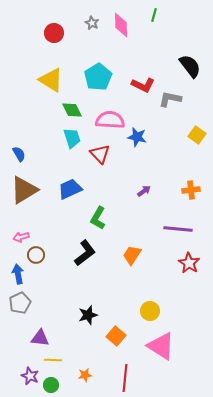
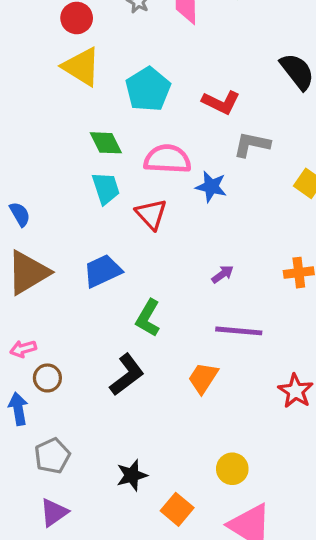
yellow triangle: (51, 80) -> (81, 67), moved
gray L-shape: (170, 99) -> (252, 144), moved
purple line: (178, 229) -> (239, 331), moved
gray pentagon: (20, 303) -> (52, 456), moved
purple triangle: (40, 338) -> (54, 513), turned -42

